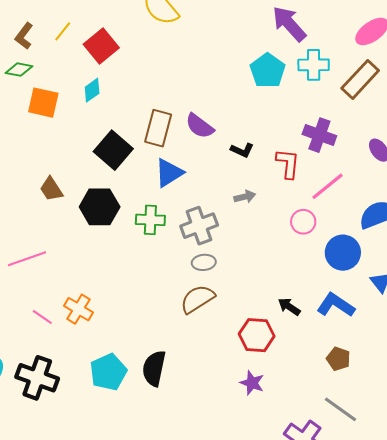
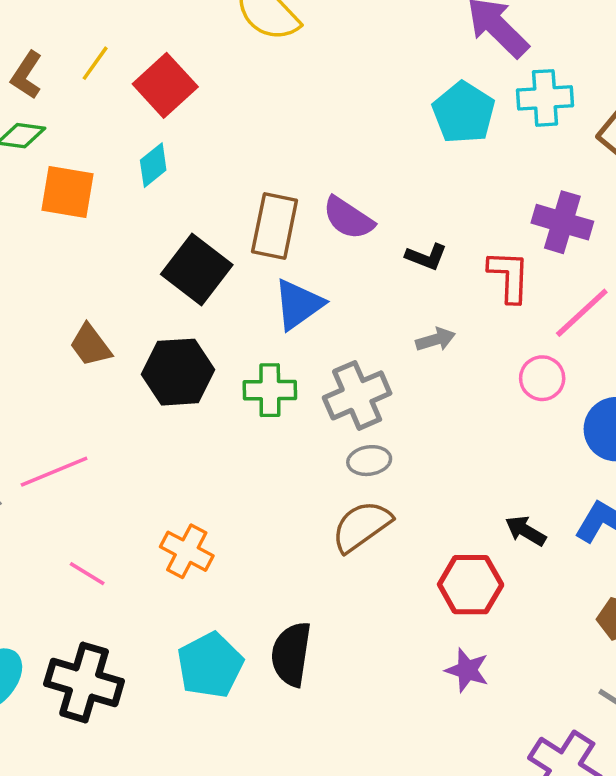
orange cross: (78, 309) -> (187, 551), moved

